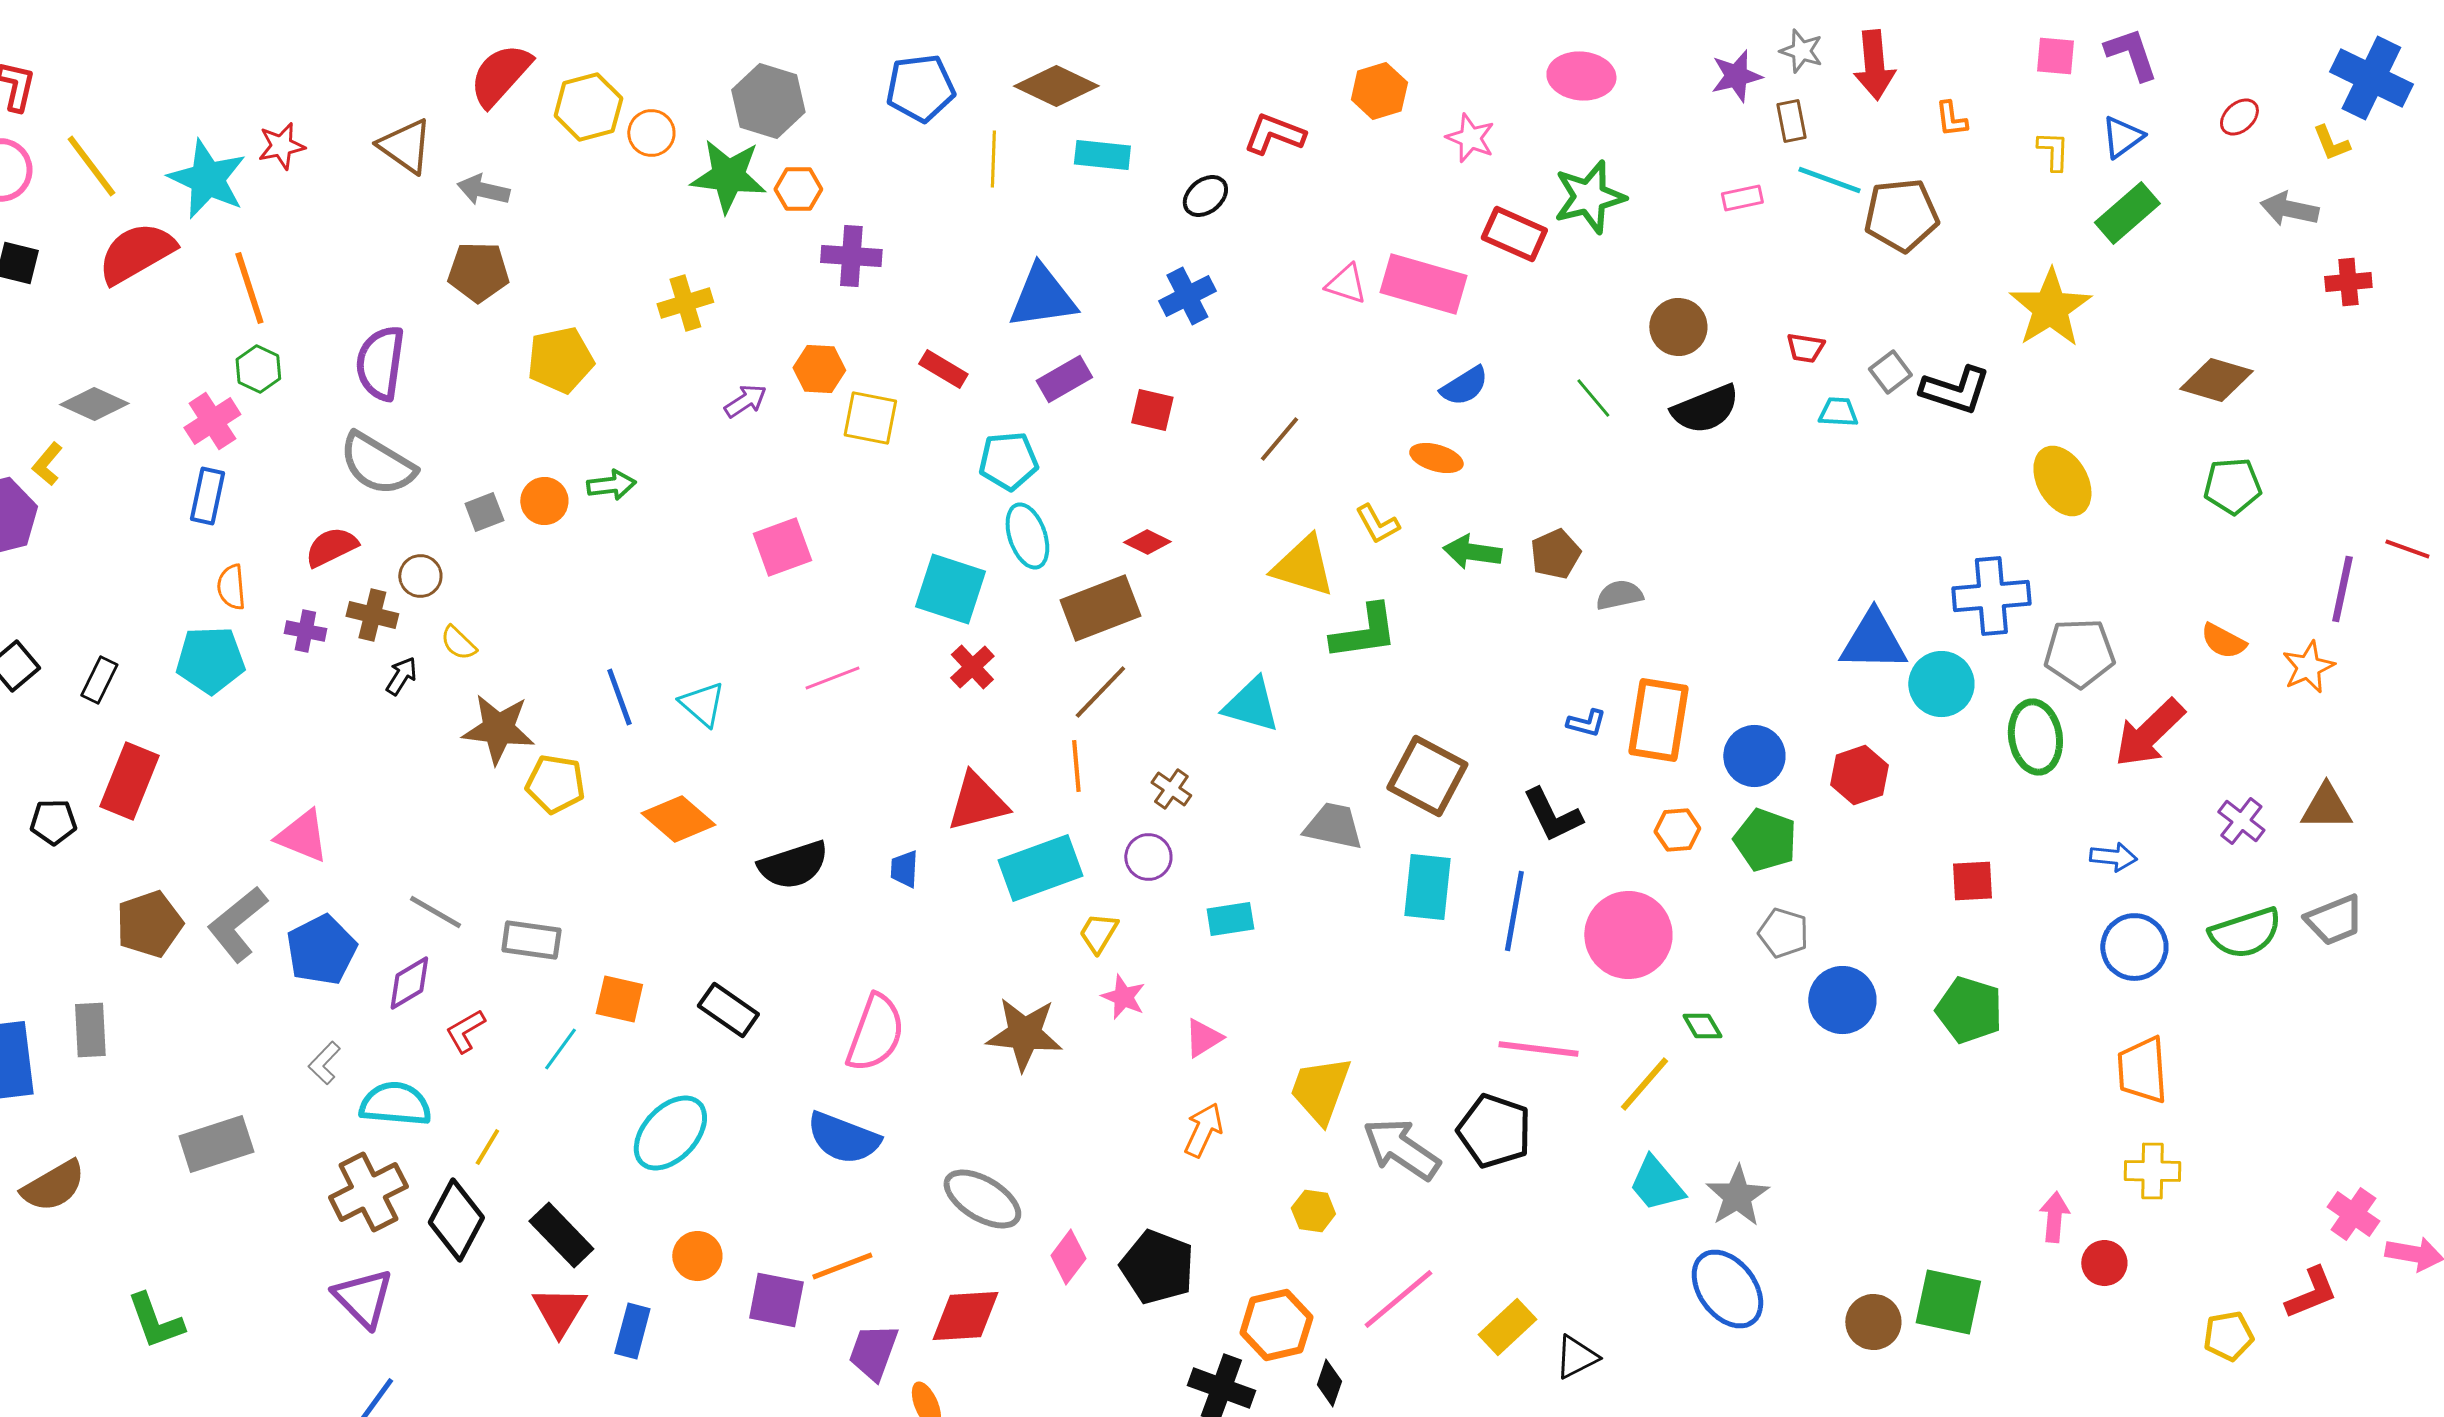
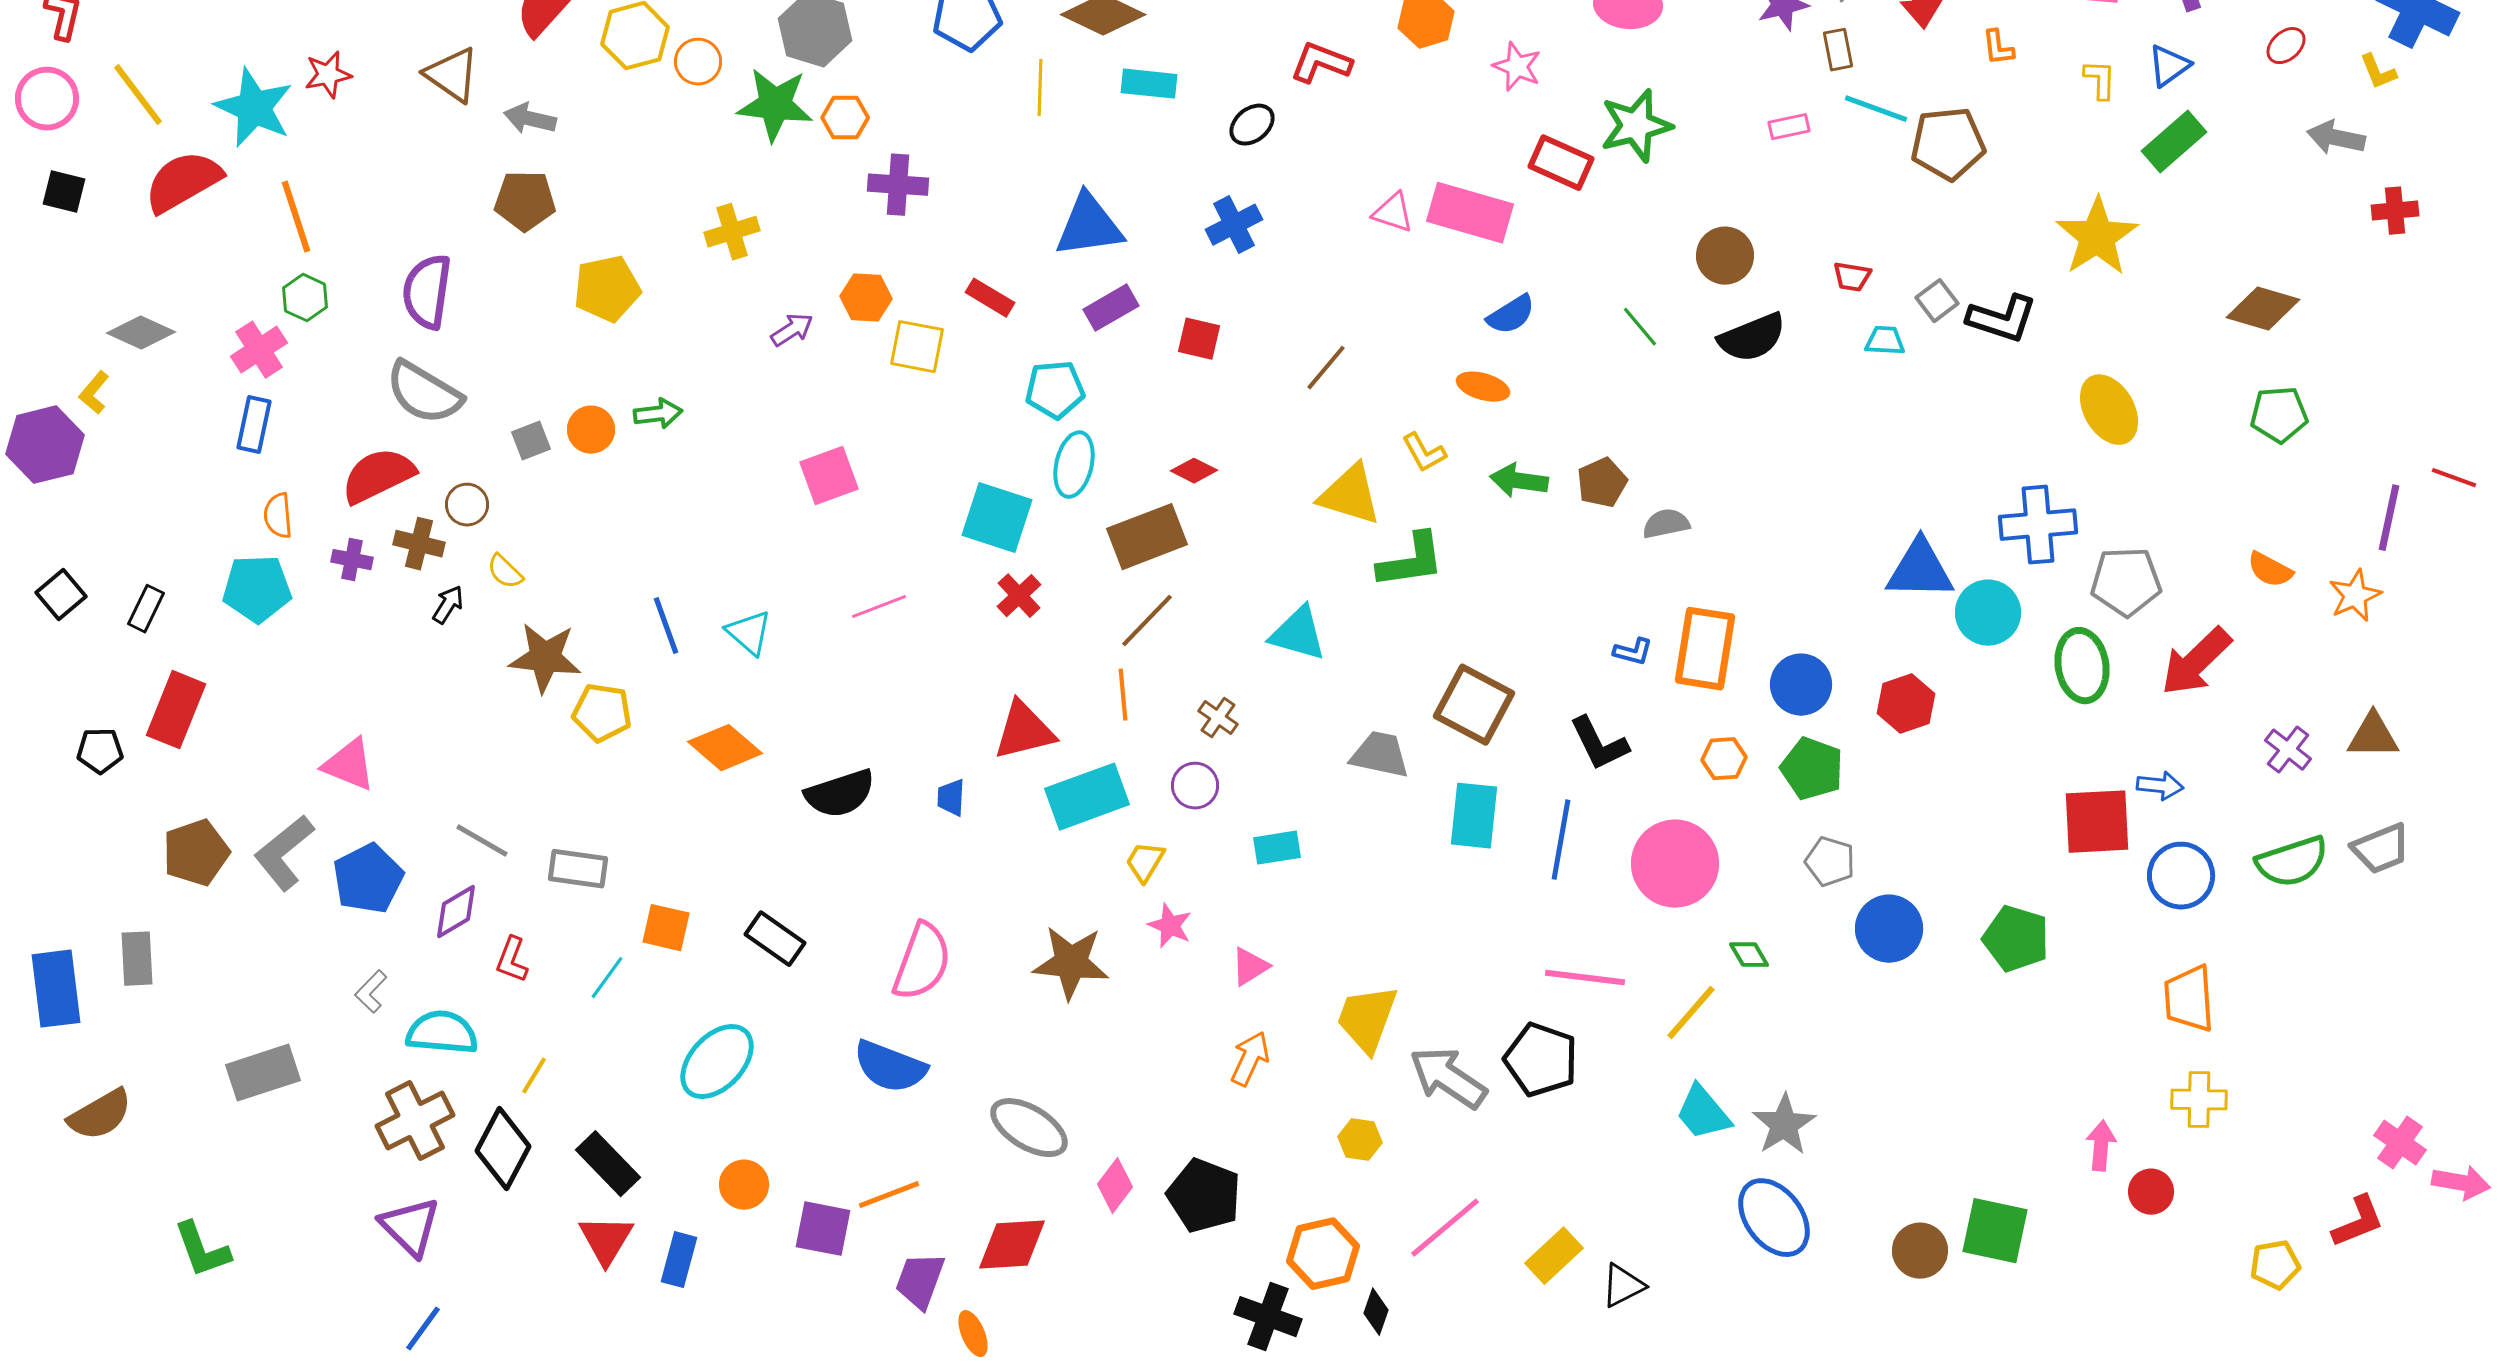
cyan ellipse: (1027, 536) -> (1074, 465), turned 32
red semicircle: (331, 547) -> (378, 476), size x1.4
red square: (1972, 881) -> (2097, 822), moved, size x1.6
red L-shape: (465, 1031) -> (512, 960), turned -39

